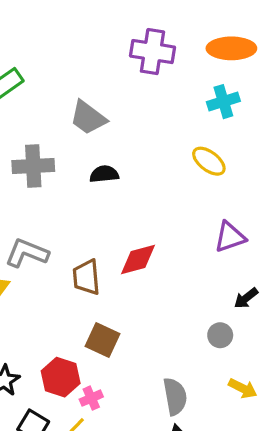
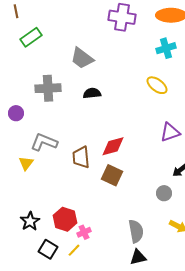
brown square: (103, 340) -> (112, 175), moved

